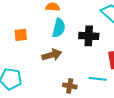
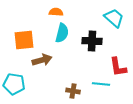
orange square: (21, 35) -> (24, 40), size x1.5
brown arrow: (52, 55) -> (42, 60), moved

